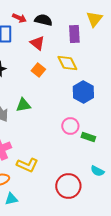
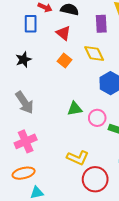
green triangle: (23, 105) -> (75, 109), moved
yellow L-shape: (27, 165) -> (78, 158), moved

